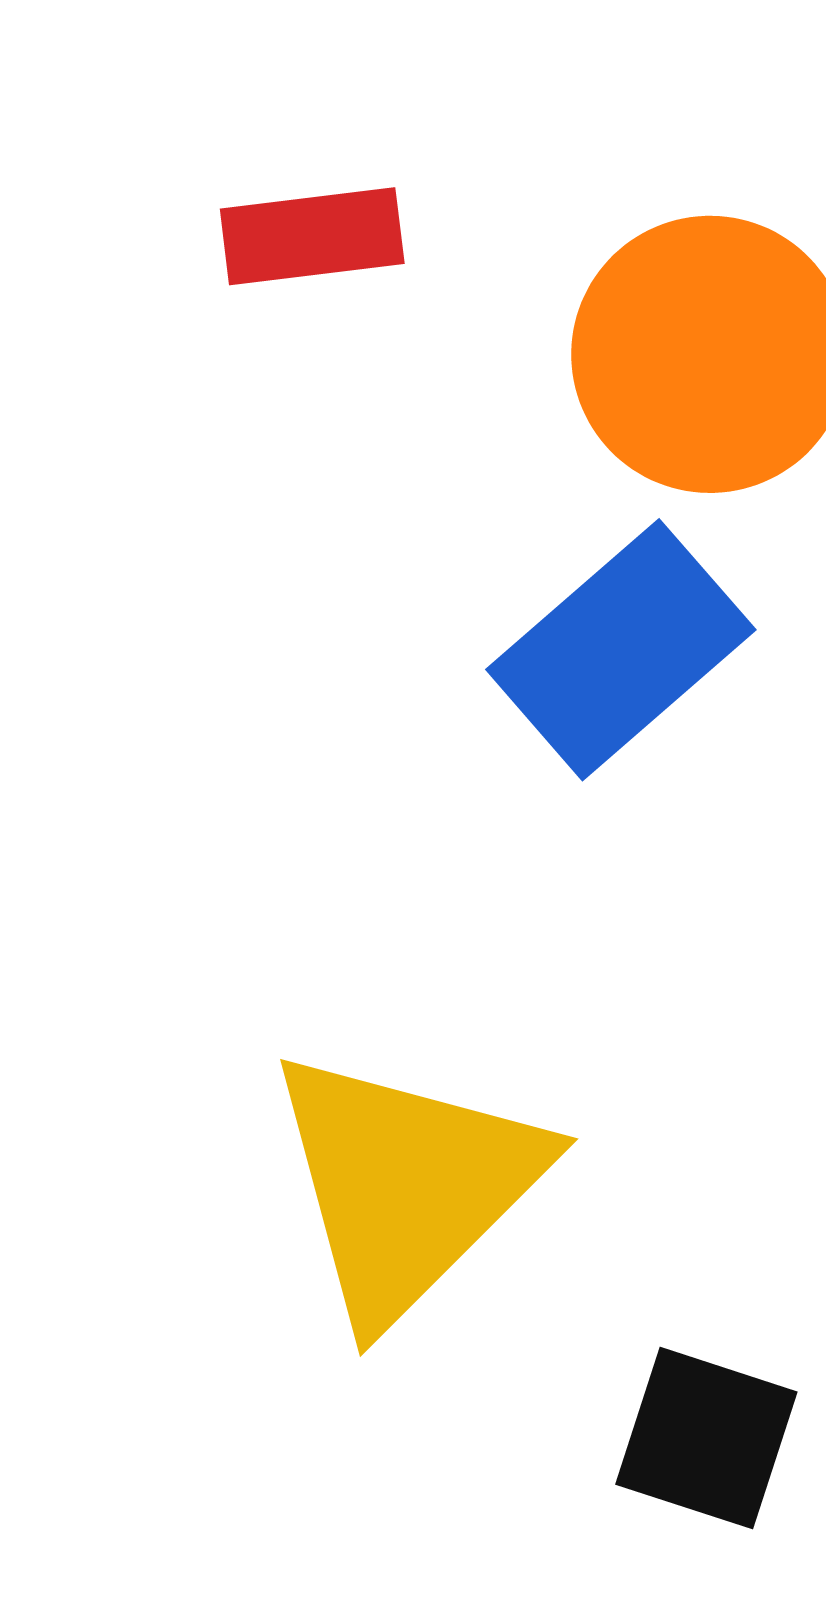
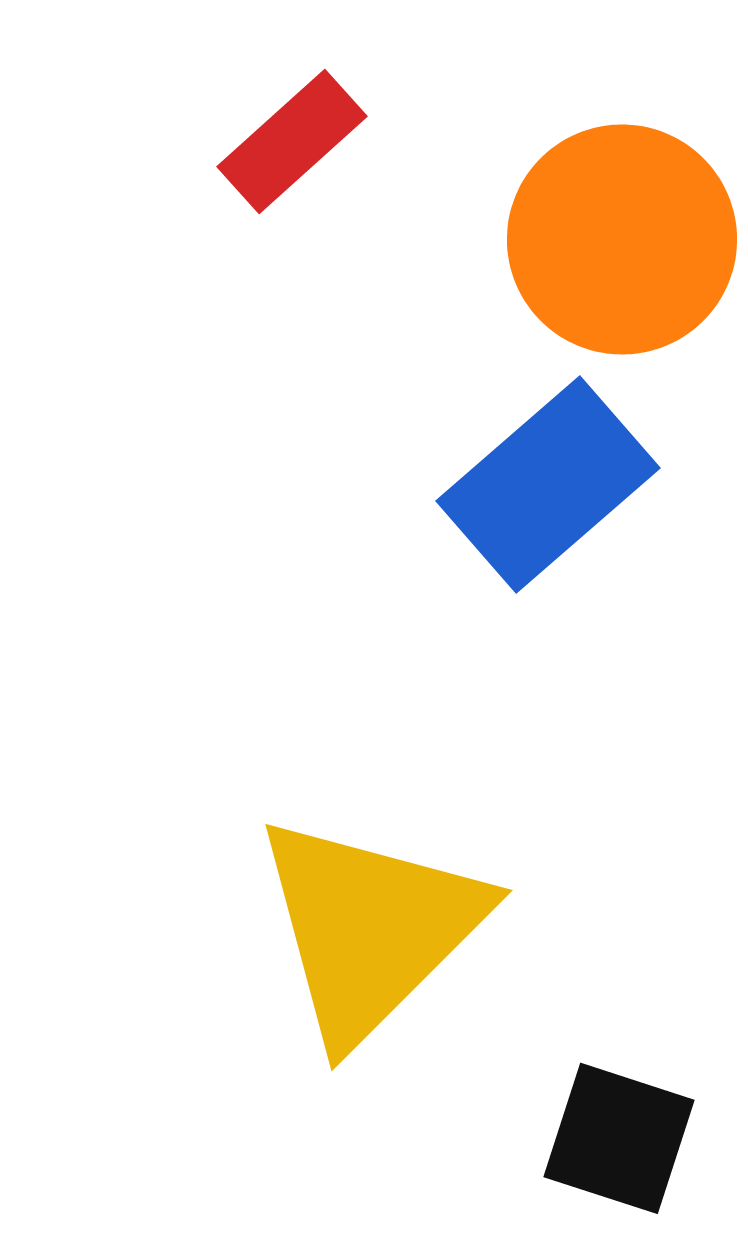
red rectangle: (312, 236) -> (292, 141), turned -35

